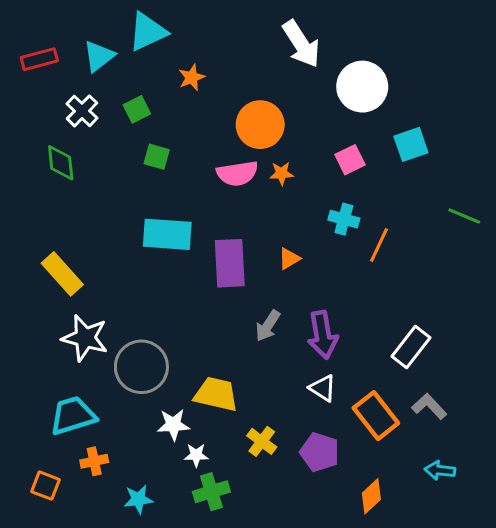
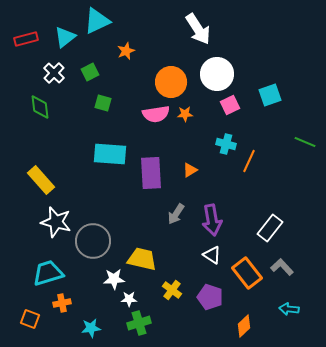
white circle: (362, 87) -> (217, 74), moved

